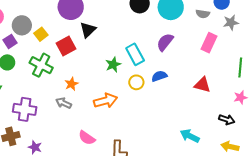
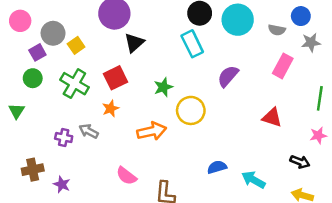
purple semicircle: (165, 42) -> (228, 76), moved
red square: (66, 46) -> (115, 78), moved
cyan rectangle: (135, 54) -> (192, 44), moved
blue semicircle: (159, 76) -> (217, 167), moved
yellow circle: (136, 82) -> (191, 110), size x1.5
gray arrow: (64, 103) -> (89, 131), moved
purple cross: (25, 109) -> (64, 137), moved, size x0.6

